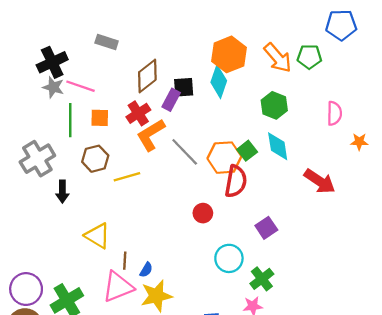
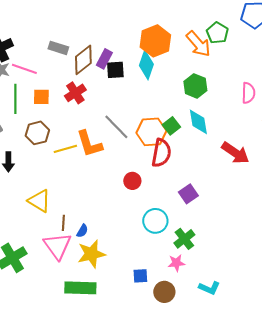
gray rectangle: (107, 42) -> (58, 48), moved
green pentagon: (309, 57) -> (217, 33), moved, turned 30
purple rectangle: (171, 100) -> (104, 59), moved
orange L-shape: (151, 135) -> (89, 144), moved, turned -76
pink triangle: (118, 287) -> (57, 246), turned -44

